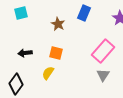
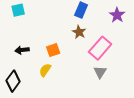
brown star: (58, 24) -> (79, 32), moved
orange square: (56, 53) -> (53, 50), turned -32

